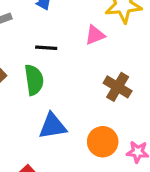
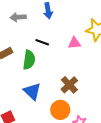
brown cross: (118, 87) -> (69, 85), moved
blue triangle: (53, 126) -> (32, 91), turned 36

